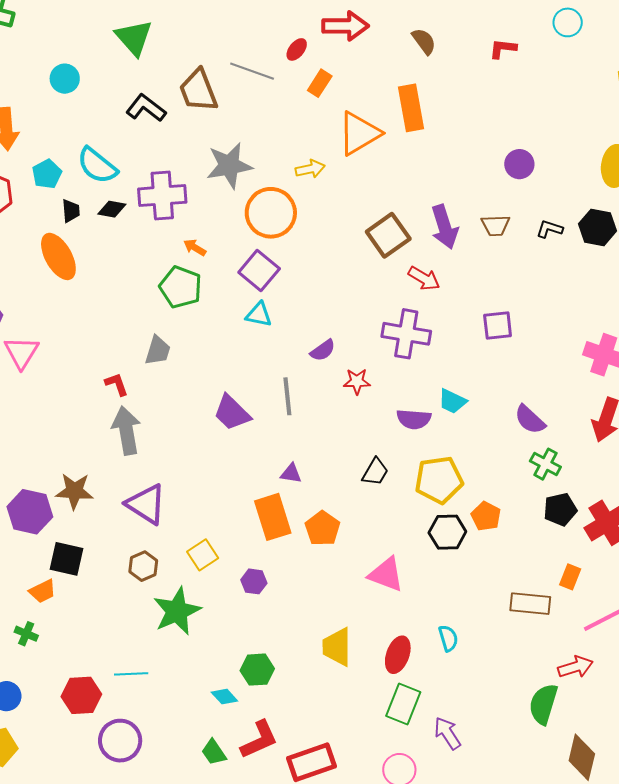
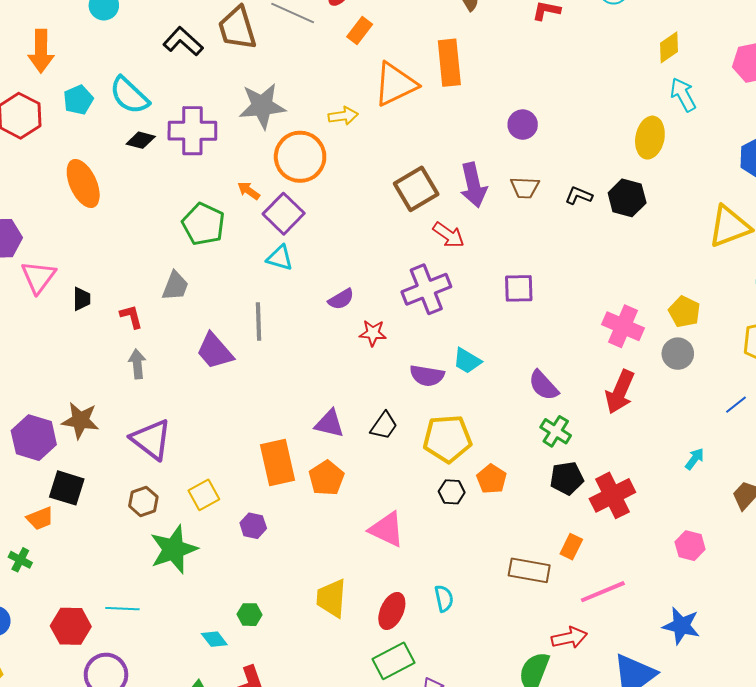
purple circle: (519, 164) -> (523, 125), moved
black trapezoid: (71, 211) -> (82, 299), moved
orange arrow: (195, 248) -> (249, 191), moved
purple cross: (406, 334) -> (426, 289), turned -36
gray line: (287, 396) -> (259, 321), moved
purple trapezoid: (232, 413) -> (215, 351), moved
gray arrow: (126, 431) -> (137, 364), size x0.6
purple triangle: (291, 473) -> (329, 424), moved, size x1.4
black hexagon: (447, 532) -> (452, 492), size x0.7
green hexagon: (257, 670) -> (250, 615), size x0.7
green rectangle: (403, 704) -> (393, 661), turned 36

